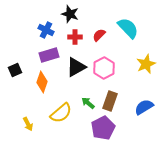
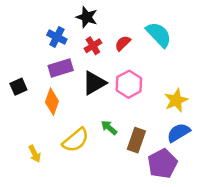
red cross: (75, 37) -> (93, 46), turned -32
yellow star: (146, 64) -> (176, 100), moved
brown rectangle: (110, 101) -> (136, 140), moved
purple pentagon: (103, 128) -> (162, 164), moved

